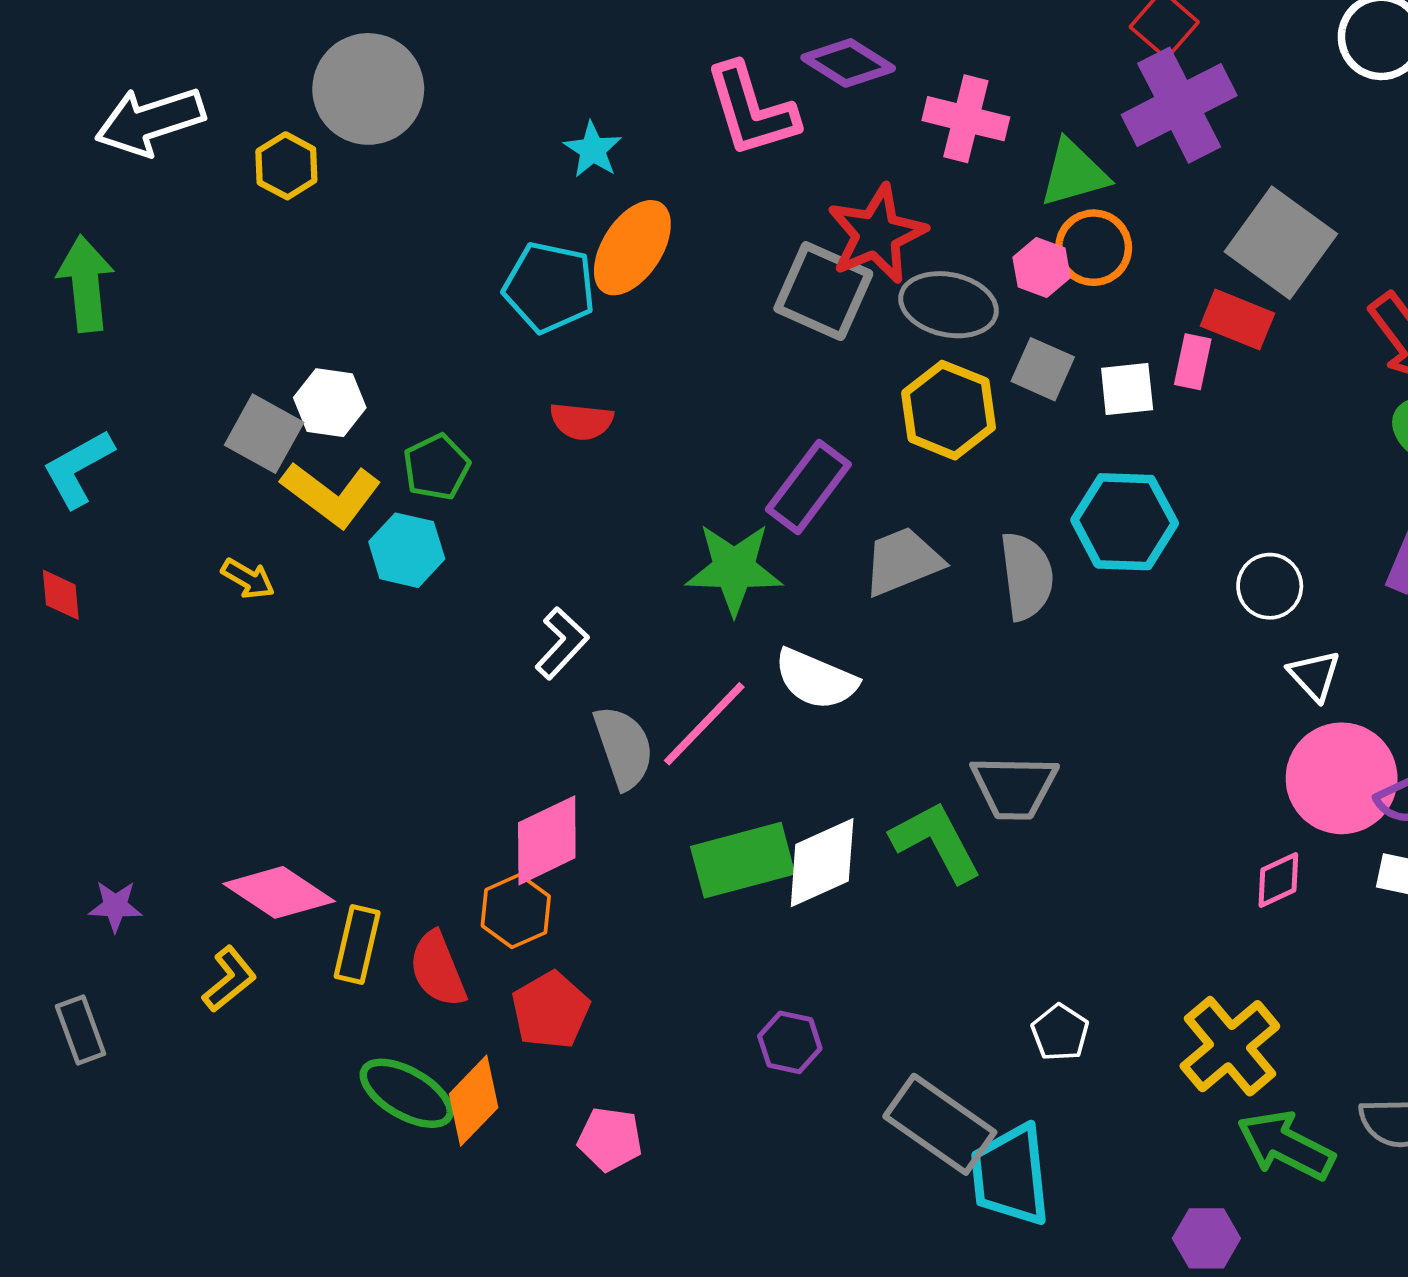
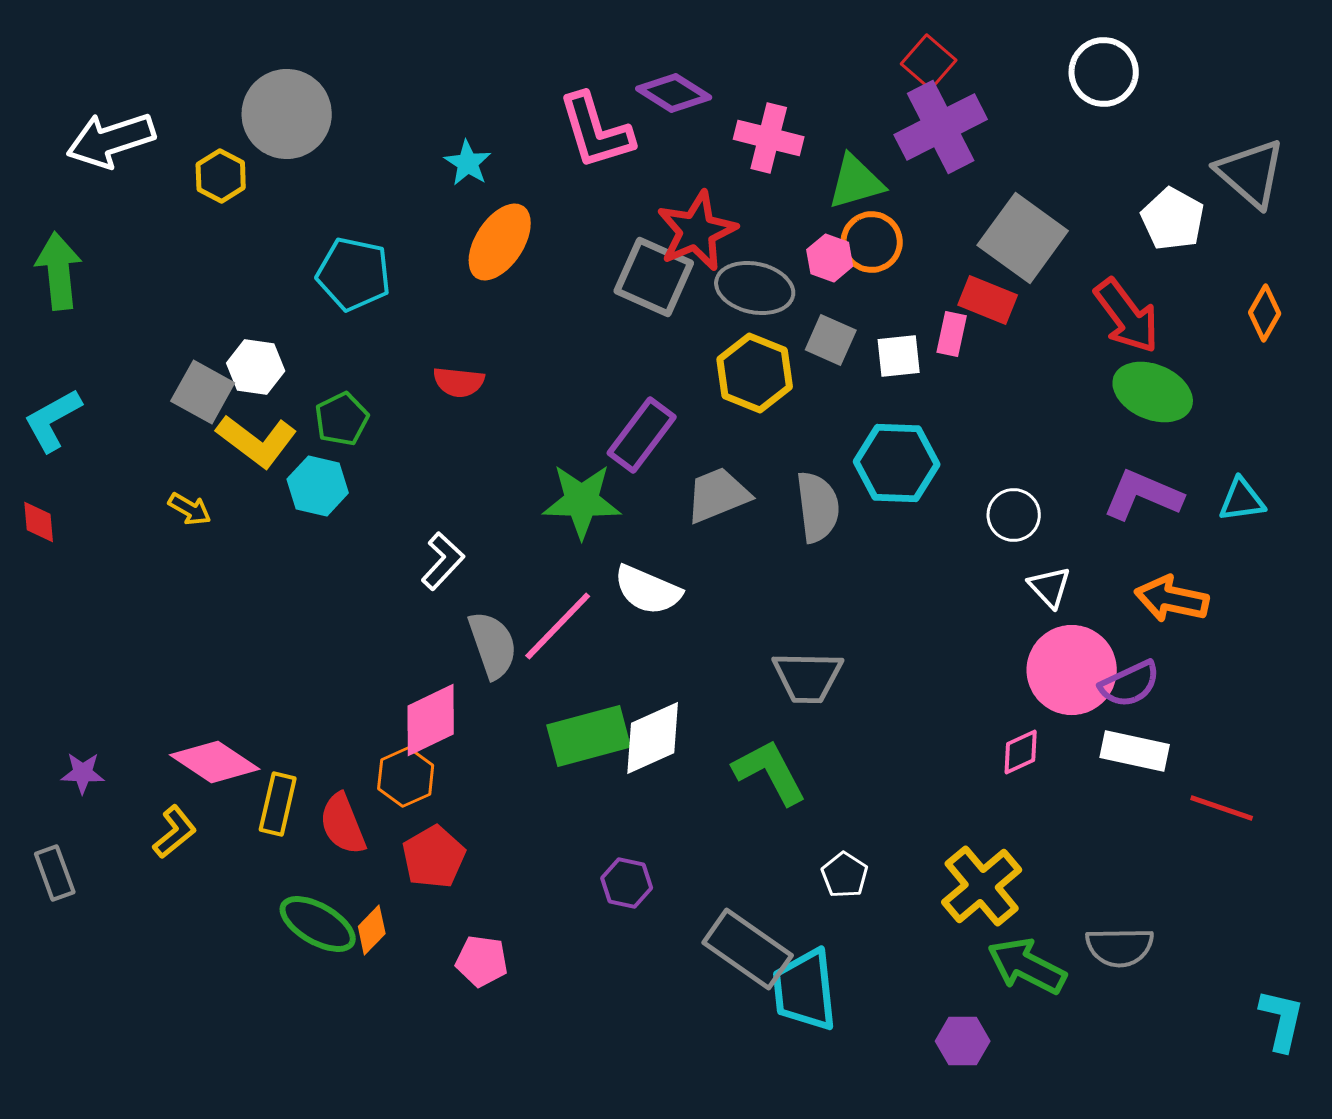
cyan pentagon: (549, 287) -> (354, 274), moved
green L-shape: (936, 842) -> (770, 772), moved
orange diamond: (474, 1101) -> (372, 930), size x0.7

